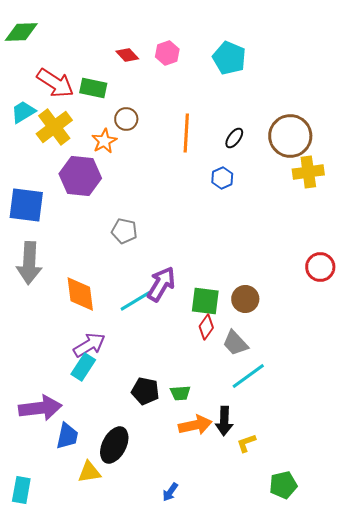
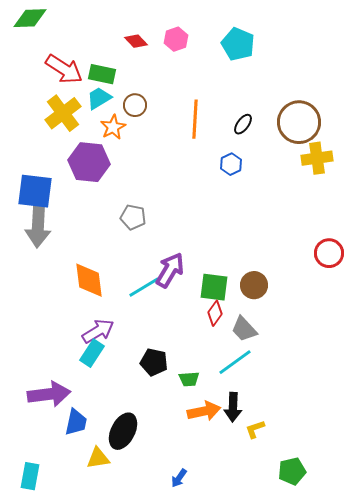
cyan trapezoid: (23, 112) -> (99, 98), moved
gray arrow: (29, 263) -> (38, 226), moved
cyan line: (248, 376) -> (235, 362), moved
black pentagon: (145, 391) -> (154, 362), moved

